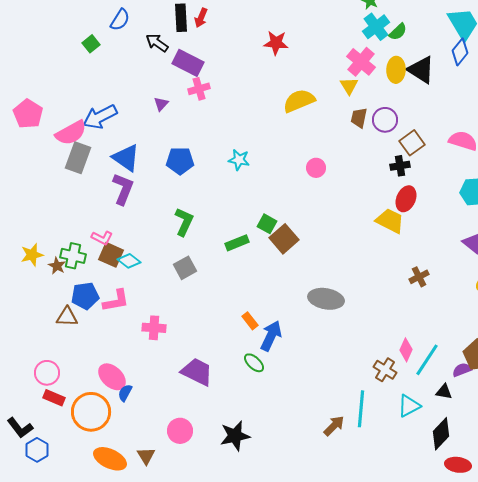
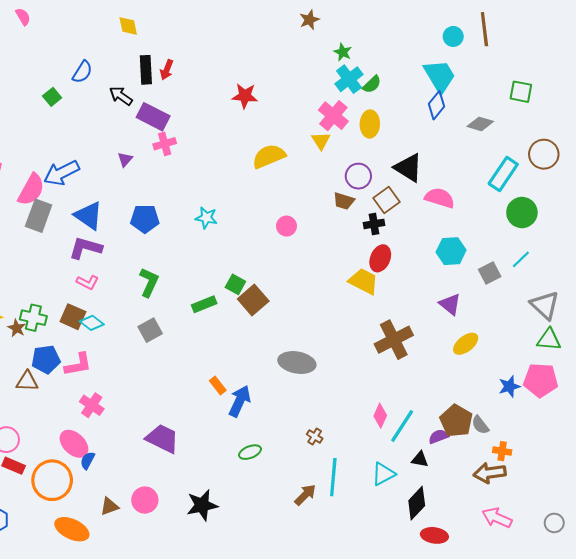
black triangle: (421, 70) -> (408, 168), moved
brown trapezoid: (359, 118) -> (344, 201), moved, turned -85
pink semicircle: (71, 133) -> (31, 190), turned -32
purple L-shape: (123, 189) -> (85, 248), turned -96
pink L-shape: (102, 238) -> (88, 282), moved
brown cross: (419, 277) -> (394, 340), size x1.8
pink cross: (154, 328) -> (92, 405), moved, turned 30
green ellipse: (254, 363) -> (250, 452), moved, turned -65
brown cross: (385, 370) -> (315, 436), moved, size x0.7
brown triangle: (146, 456) -> (109, 506), moved, turned 42

